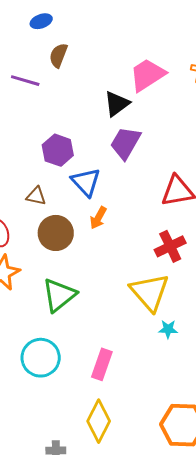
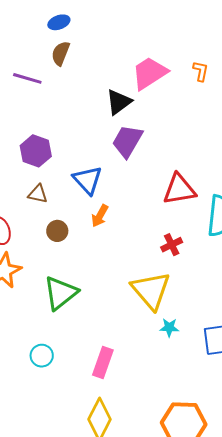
blue ellipse: (41, 21) -> (59, 22), moved
purple hexagon: (58, 150) -> (36, 151), moved
brown circle: (56, 233) -> (57, 231), size x0.6
red cross: (170, 246) -> (172, 245), size x0.7
cyan circle: (41, 358) -> (42, 356), size x0.6

